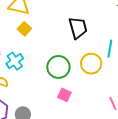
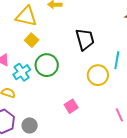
green circle: (58, 67) -> (47, 65), moved
pink square: (64, 95) -> (71, 106), turned 32

